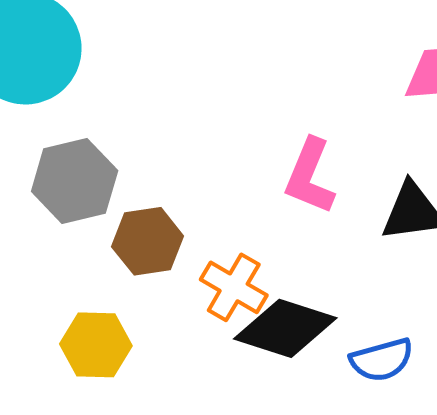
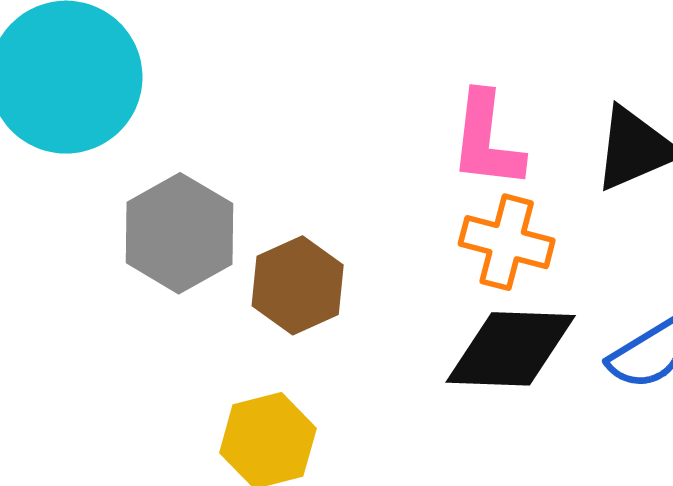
orange cross: (234, 287) -> (507, 242), moved

